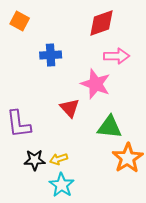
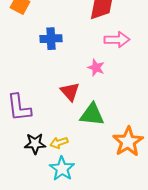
pink star: (96, 84) -> (96, 68), size x0.6
green triangle: (110, 127) -> (92, 115), moved

